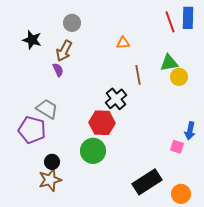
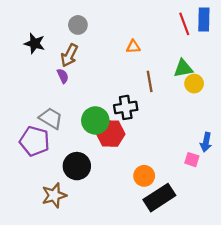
black cross: (116, 99) -> (126, 107), turned 30
green circle: (93, 151) -> (95, 120), moved
black circle: (52, 162) -> (77, 166), moved, size x1.6
orange circle: (181, 194) -> (144, 176), moved

